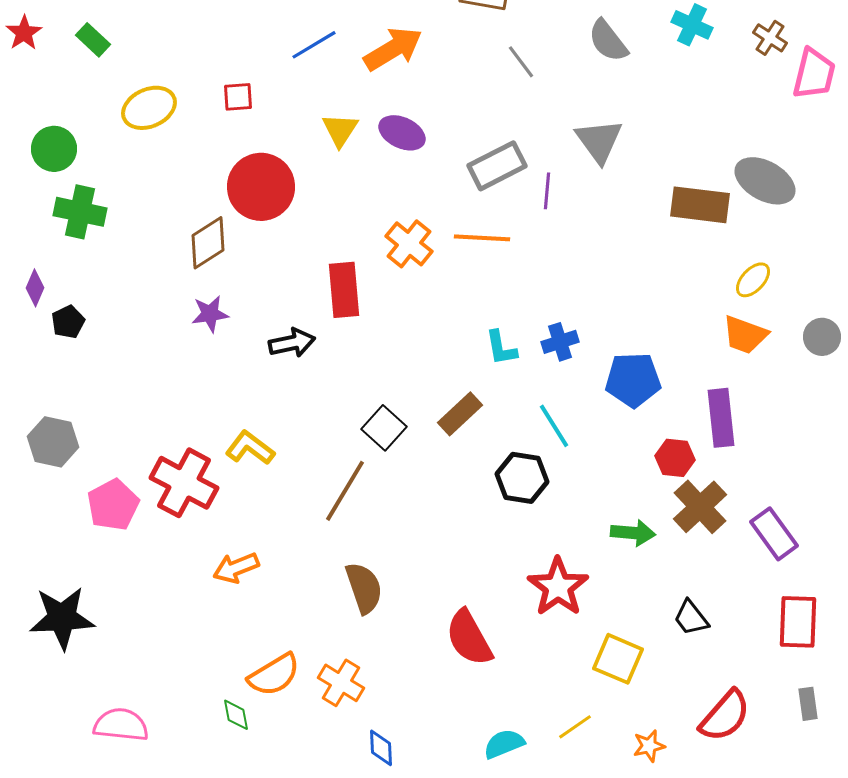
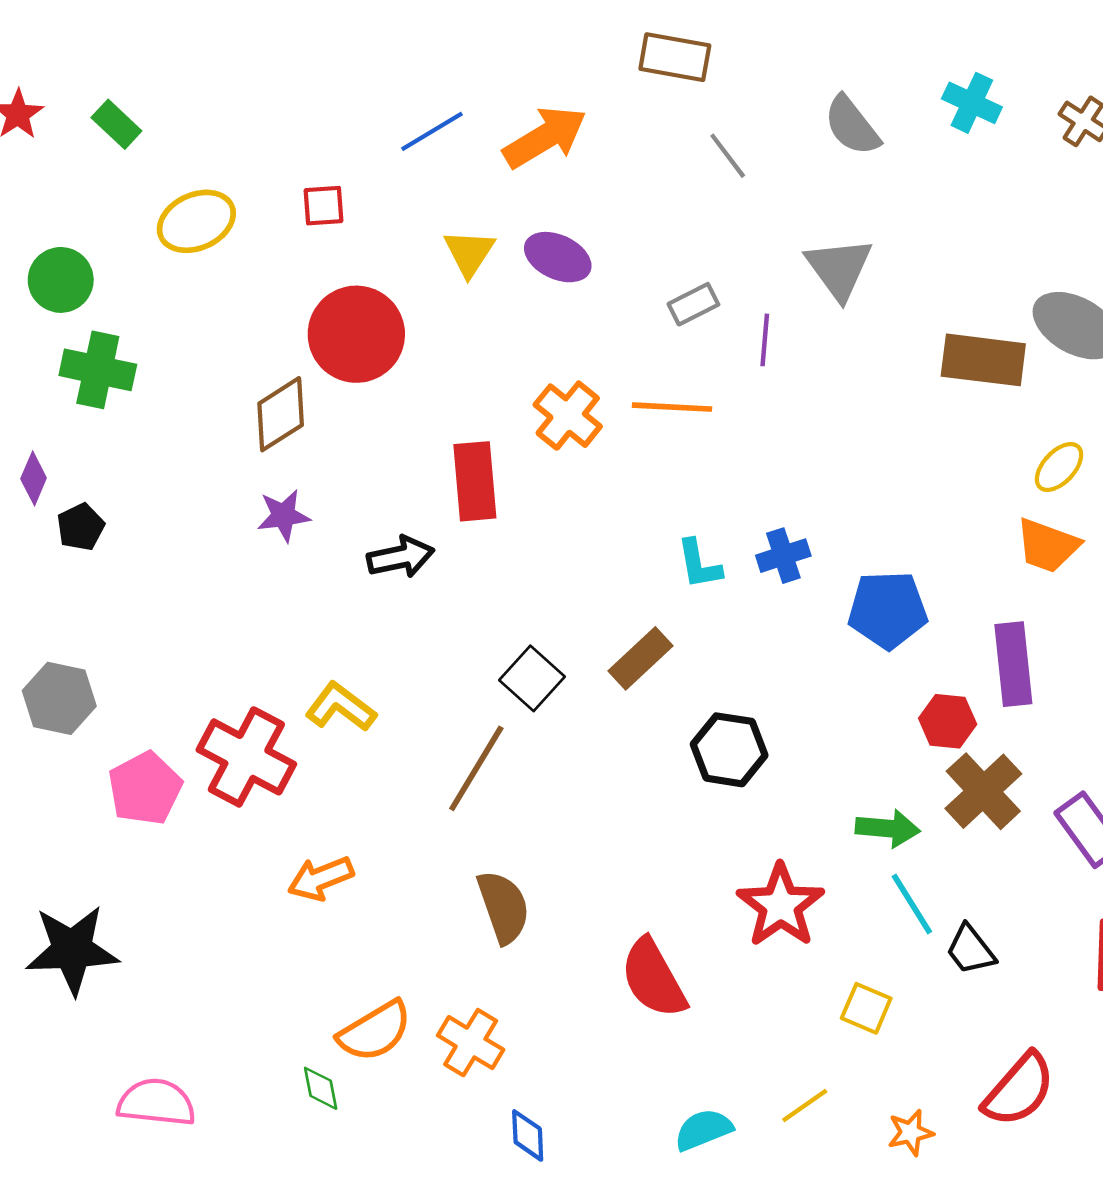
gray rectangle: (497, 166) -> (693, 304), size x0.6
cyan line: (554, 426) -> (912, 904), moved
yellow square: (618, 659) -> (866, 1008), size x0.7

